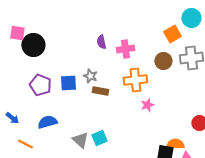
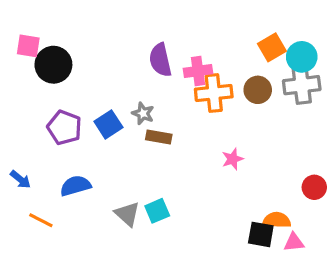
cyan circle: (191, 18) -> (302, 57), moved
purple semicircle: (101, 42) -> (160, 60), size x1.5
orange cross: (135, 80) -> (214, 93), moved
blue square: (68, 83) -> (108, 124), turned -30

